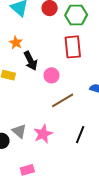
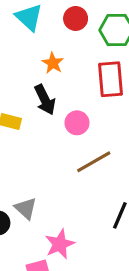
orange star: (16, 43) -> (53, 63), moved
pink star: (43, 134) -> (60, 244), moved

